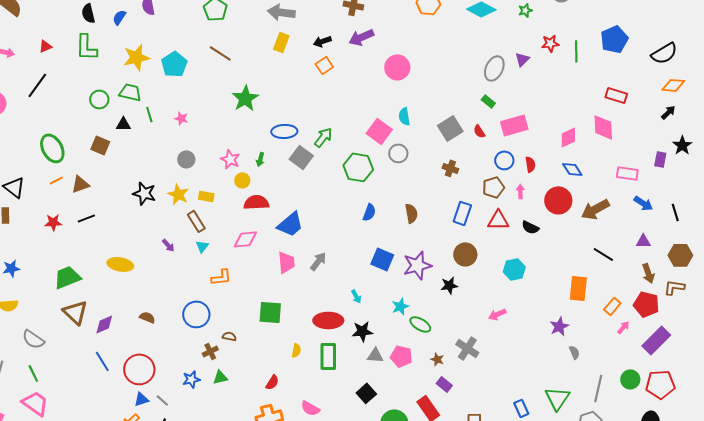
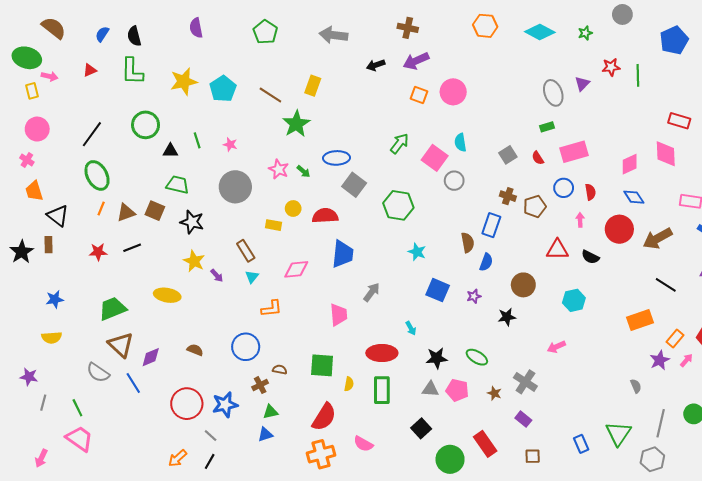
blue semicircle: (119, 17) -> (102, 34), moved
blue pentagon: (614, 39) -> (674, 40), moved
yellow rectangle: (281, 42) -> (313, 86), moved
brown line: (220, 53) -> (270, 95), moved
orange square: (324, 65) -> (419, 95), moved, turned -36
gray ellipse: (494, 68) -> (553, 93), turned -45
black line: (37, 85) -> (92, 134), moved
green trapezoid: (130, 92) -> (178, 185), moved
green circle: (99, 99) -> (146, 125), size x1.4
green rectangle: (488, 101) -> (547, 127), turned -56
gray square: (450, 128) -> (508, 155), size x0.7
green arrow: (323, 137) -> (399, 143), moved
brown square: (100, 145) -> (155, 211), moved
gray circle: (186, 159) -> (235, 187), size x1.8
pink star: (230, 159) -> (279, 169), moved
green arrow: (260, 159) -> (303, 171), moved, turned -64
green hexagon: (358, 167) -> (398, 205), moved
orange line: (56, 180) -> (101, 209), turned -40
brown pentagon: (493, 187) -> (535, 206), moved
yellow star: (178, 194) -> (194, 261), moved
yellow rectangle: (206, 196) -> (274, 225), moved
red semicircle: (256, 202) -> (325, 216), moved
blue semicircle: (369, 212) -> (486, 262), moved
blue rectangle: (462, 213) -> (491, 225), moved
blue trapezoid: (290, 224) -> (343, 254), turned -44
pink trapezoid: (286, 262) -> (339, 315), moved
purple star: (417, 265) -> (474, 296), size x0.5
orange rectangle: (578, 288) -> (640, 320), turned 65
cyan star: (400, 306) -> (417, 252), moved, turned -30
green square: (270, 312) -> (322, 365), moved
purple star: (559, 326) -> (660, 360), moved
black star: (362, 331) -> (437, 358), moved
gray semicircle: (33, 339) -> (98, 373), moved
blue line: (102, 361) -> (133, 383), moved
blue star: (191, 379) -> (225, 405), moved, size x1.4
red semicircle: (272, 382) -> (324, 417), size x1.8
purple rectangle: (444, 384) -> (523, 419), moved
blue triangle: (141, 399) -> (265, 435), moved

